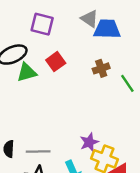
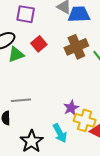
brown cross: (101, 68) -> (76, 47), size x1.6
gray line: (38, 151) -> (21, 100), moved

